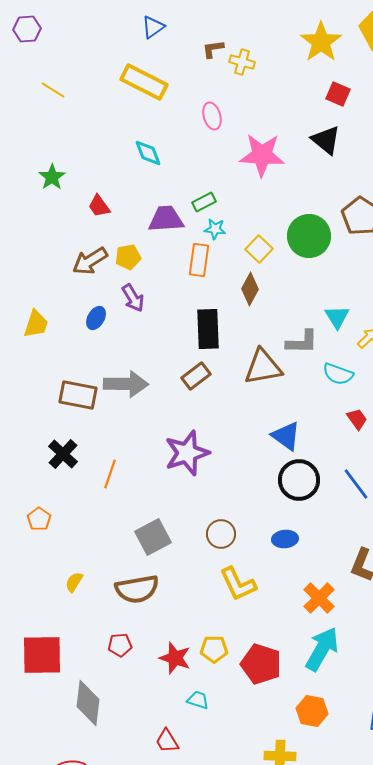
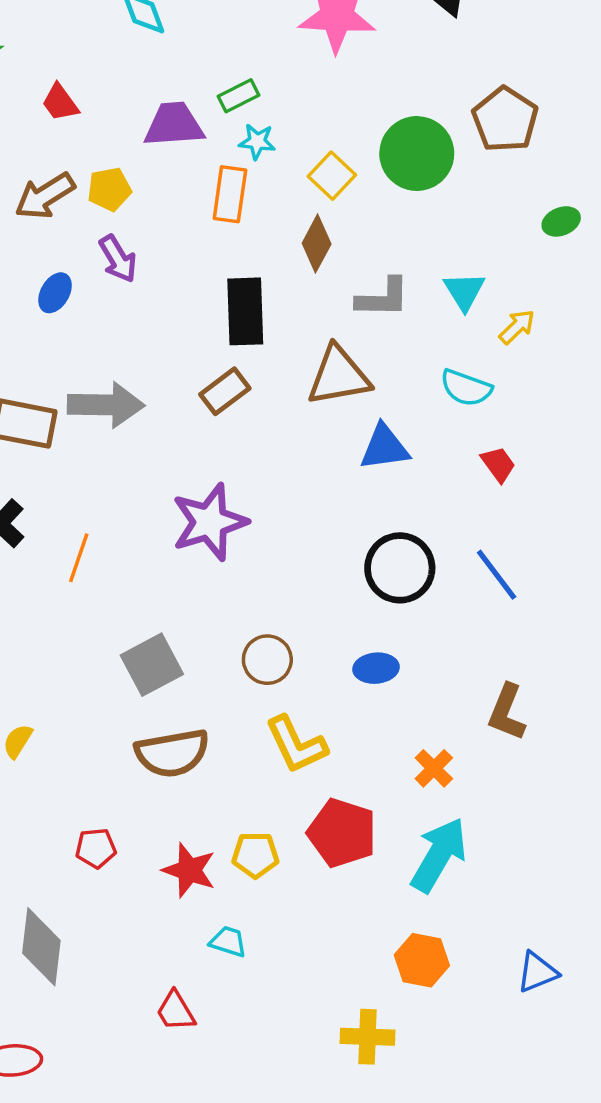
gray L-shape: (302, 342) -> (383, 298), moved
blue triangle: (286, 436) -> (385, 447), moved, turned -44
brown semicircle: (137, 589) -> (172, 753), moved
orange cross: (319, 598) -> (434, 768), size x0.7
red pentagon: (261, 664) -> (342, 833), moved

